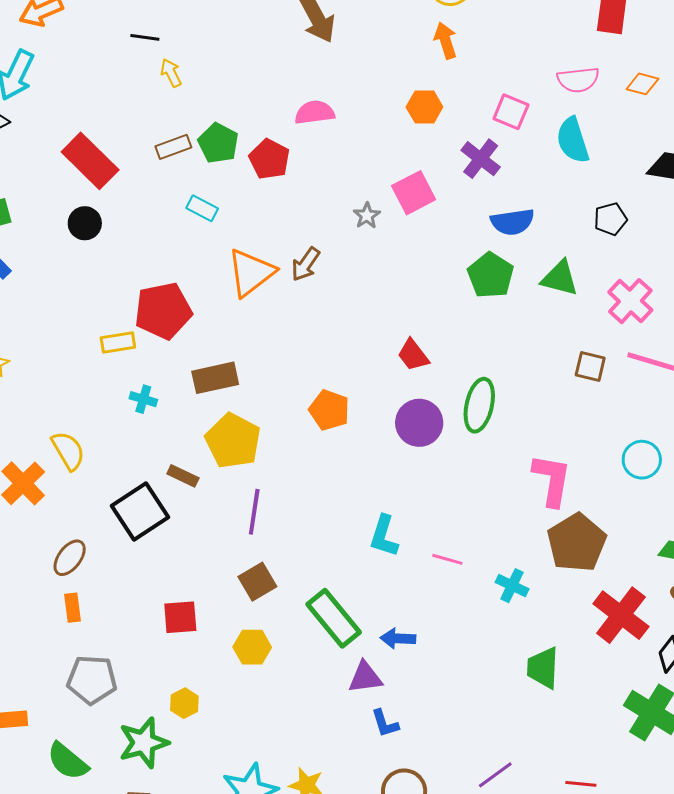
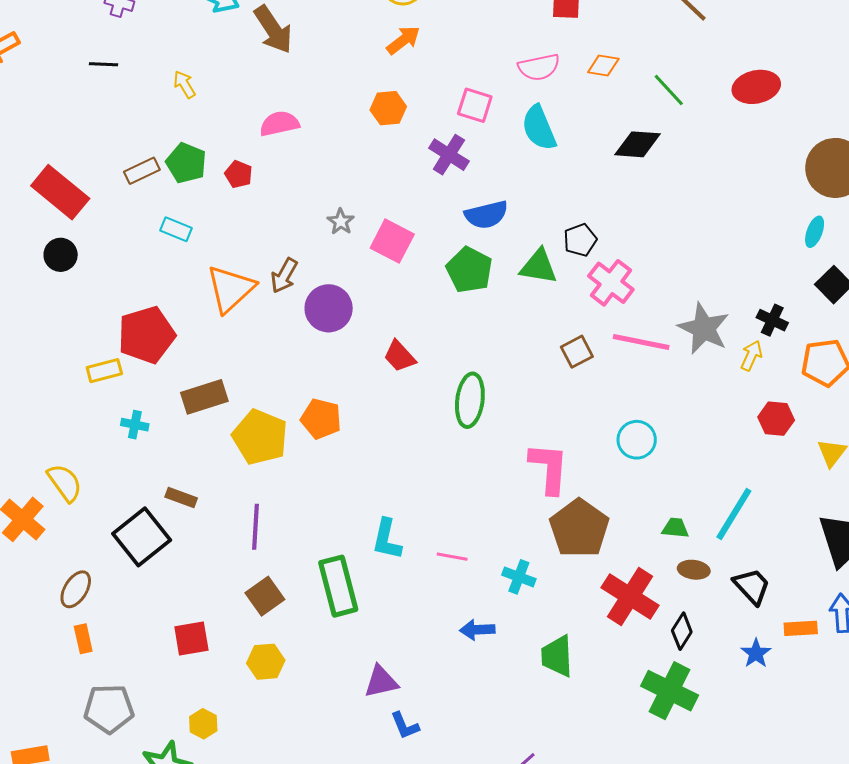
orange arrow: (446, 41) -> (403, 40), turned 75
yellow arrow: (171, 73) -> (184, 84), moved
red pentagon: (269, 159) -> (238, 174), size x0.7
pink square: (414, 193) -> (392, 241), moved, turned -30
black pentagon: (610, 219) -> (580, 240), moved
brown square: (590, 367) -> (577, 352), turned -36
purple circle: (419, 423) -> (329, 308), moved
yellow pentagon: (233, 441) -> (260, 437), moved
green rectangle: (334, 618) -> (338, 586), moved, turned 30
blue arrow: (398, 638) -> (477, 630), moved

